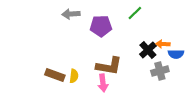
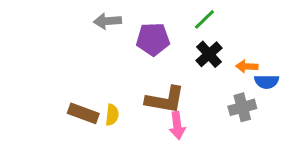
black cross: (148, 50) -> (209, 54), moved
pink arrow: (103, 83) -> (177, 125), moved

